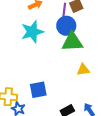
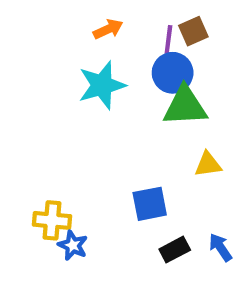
blue square: (38, 90) -> (150, 204), moved

